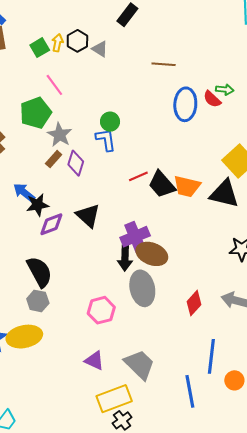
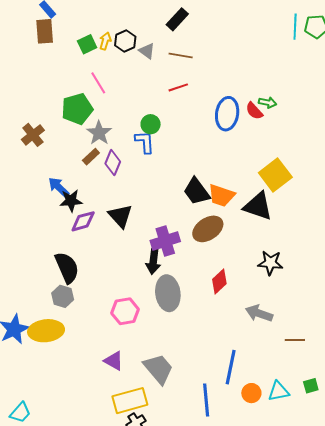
brown line: (164, 64) -> (181, 56), moved
red line: (138, 176) -> (178, 87), moved
brown ellipse: (152, 254) -> (208, 229), moved, turned -60
red diamond: (194, 303) -> (219, 282), moved

